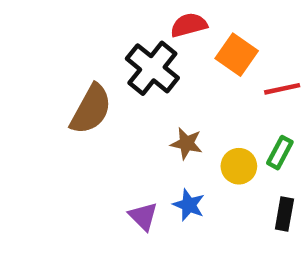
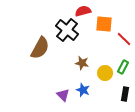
orange square: (237, 55) -> (104, 24), turned -30
red line: (282, 89) -> (124, 39), turned 56

